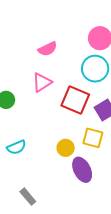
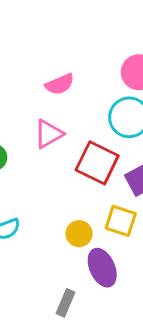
gray rectangle: (28, 197) -> (65, 303), moved, turned 60

